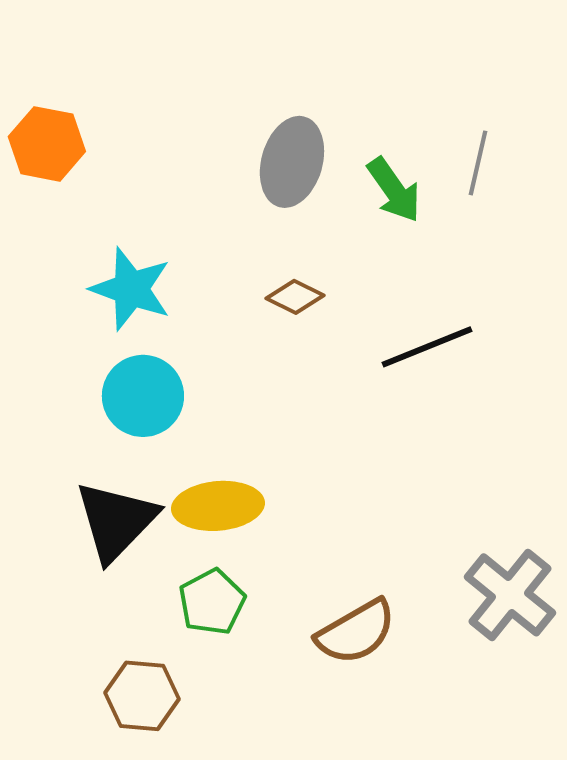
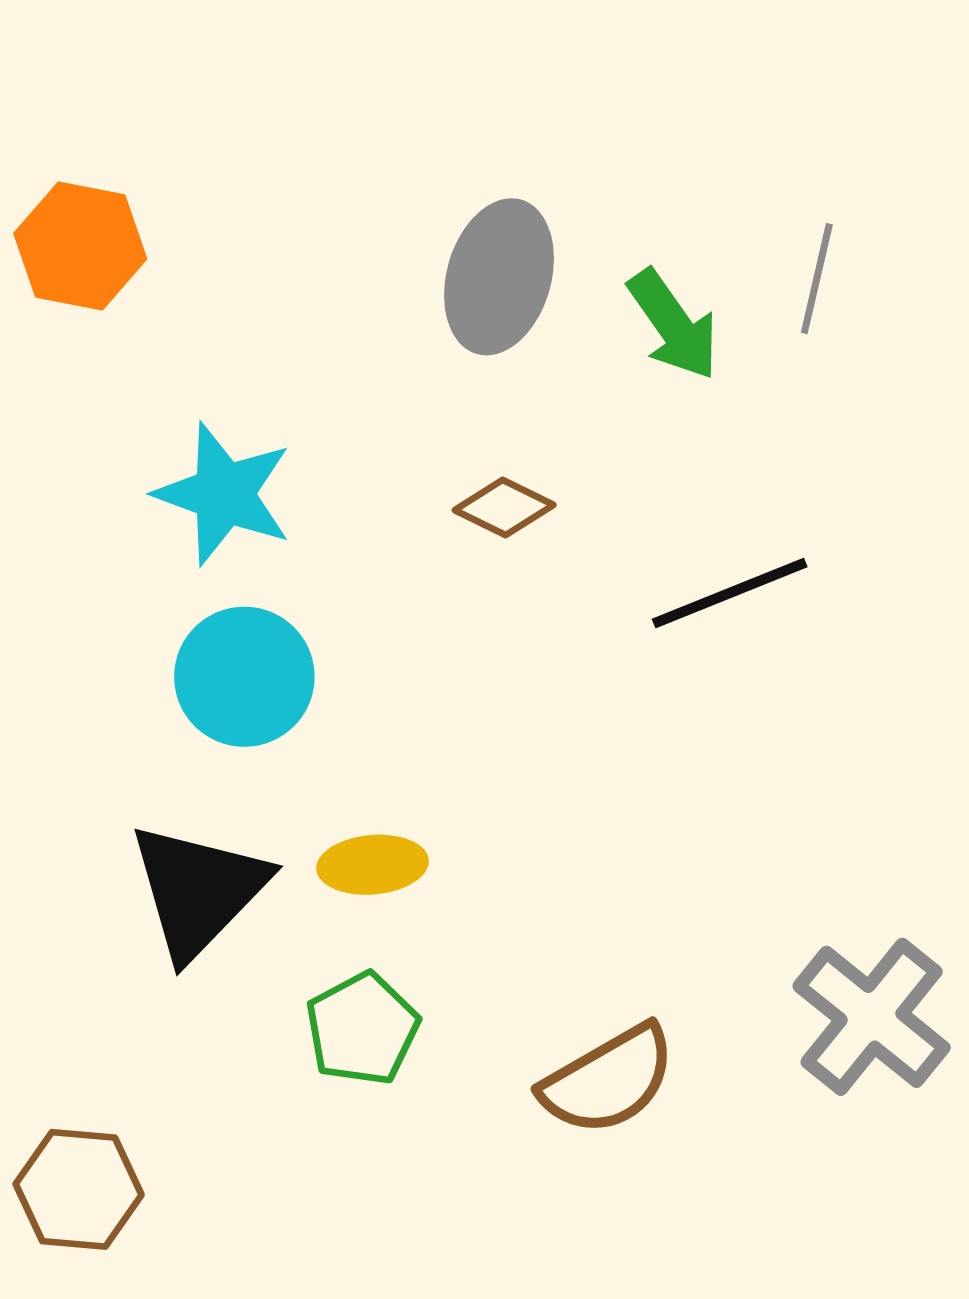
yellow ellipse: (218, 506) -> (373, 865), size x0.7
brown hexagon: (142, 696) -> (79, 1189), moved

